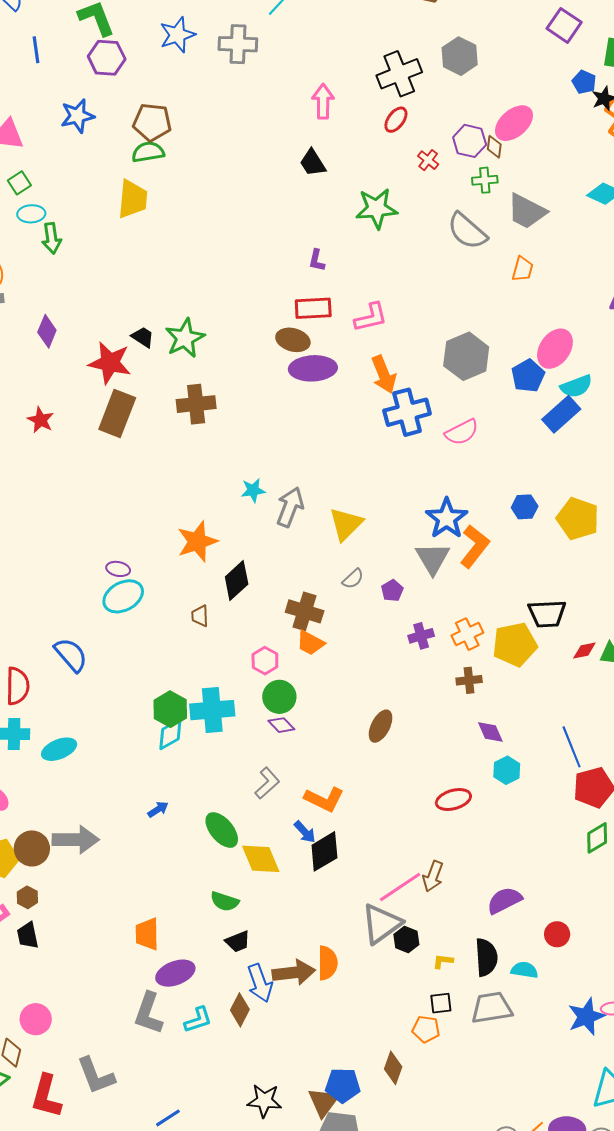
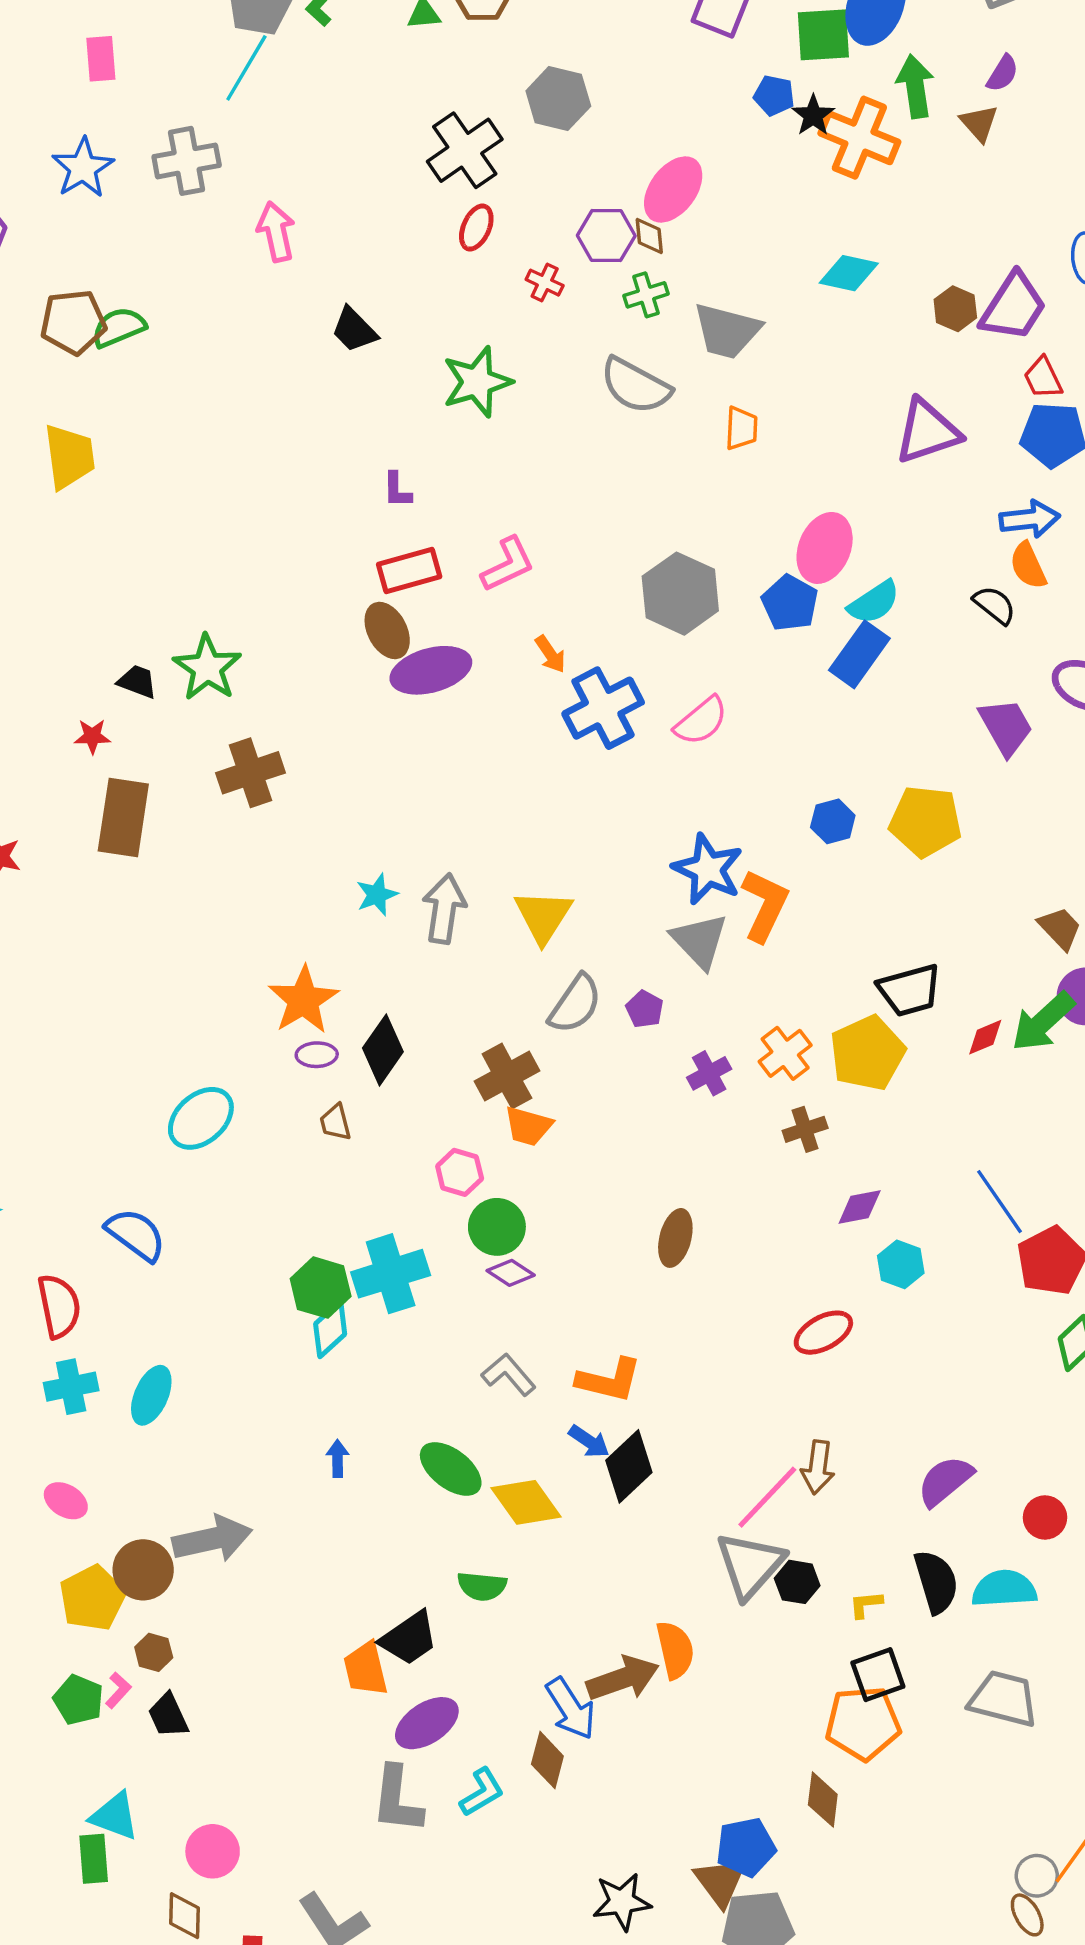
pink arrow: (323, 101) -> (276, 232), moved
green semicircle: (148, 152) -> (119, 327), moved
brown ellipse: (293, 340) -> (387, 630), turned 60
red star: (110, 363) -> (92, 736), size x0.5
orange arrow: (384, 374) -> (550, 654), size x0.6
purple ellipse: (118, 569) -> (317, 1055), moved
gray semicircle: (353, 579) -> (575, 1004), size x1.6
brown cross: (305, 611) -> (507, 1076), turned -33
purple diamond: (490, 732) -> (860, 1207), turned -64
cyan ellipse: (59, 749) -> (151, 1395), turned -32
gray L-shape: (267, 783) -> (509, 1374), turned -76
blue arrow: (158, 809) -> (338, 1458), turned -45
black trapezoid: (238, 941) -> (409, 1638), moved, size x1.4
cyan semicircle: (524, 970) -> (1004, 1589), size x1.4
black square: (441, 1003) -> (878, 1675), size x1.4
gray trapezoid: (492, 1008) -> (1003, 1699), moved, turned 36
orange pentagon: (426, 1029) -> (863, 1723), size x1.6

